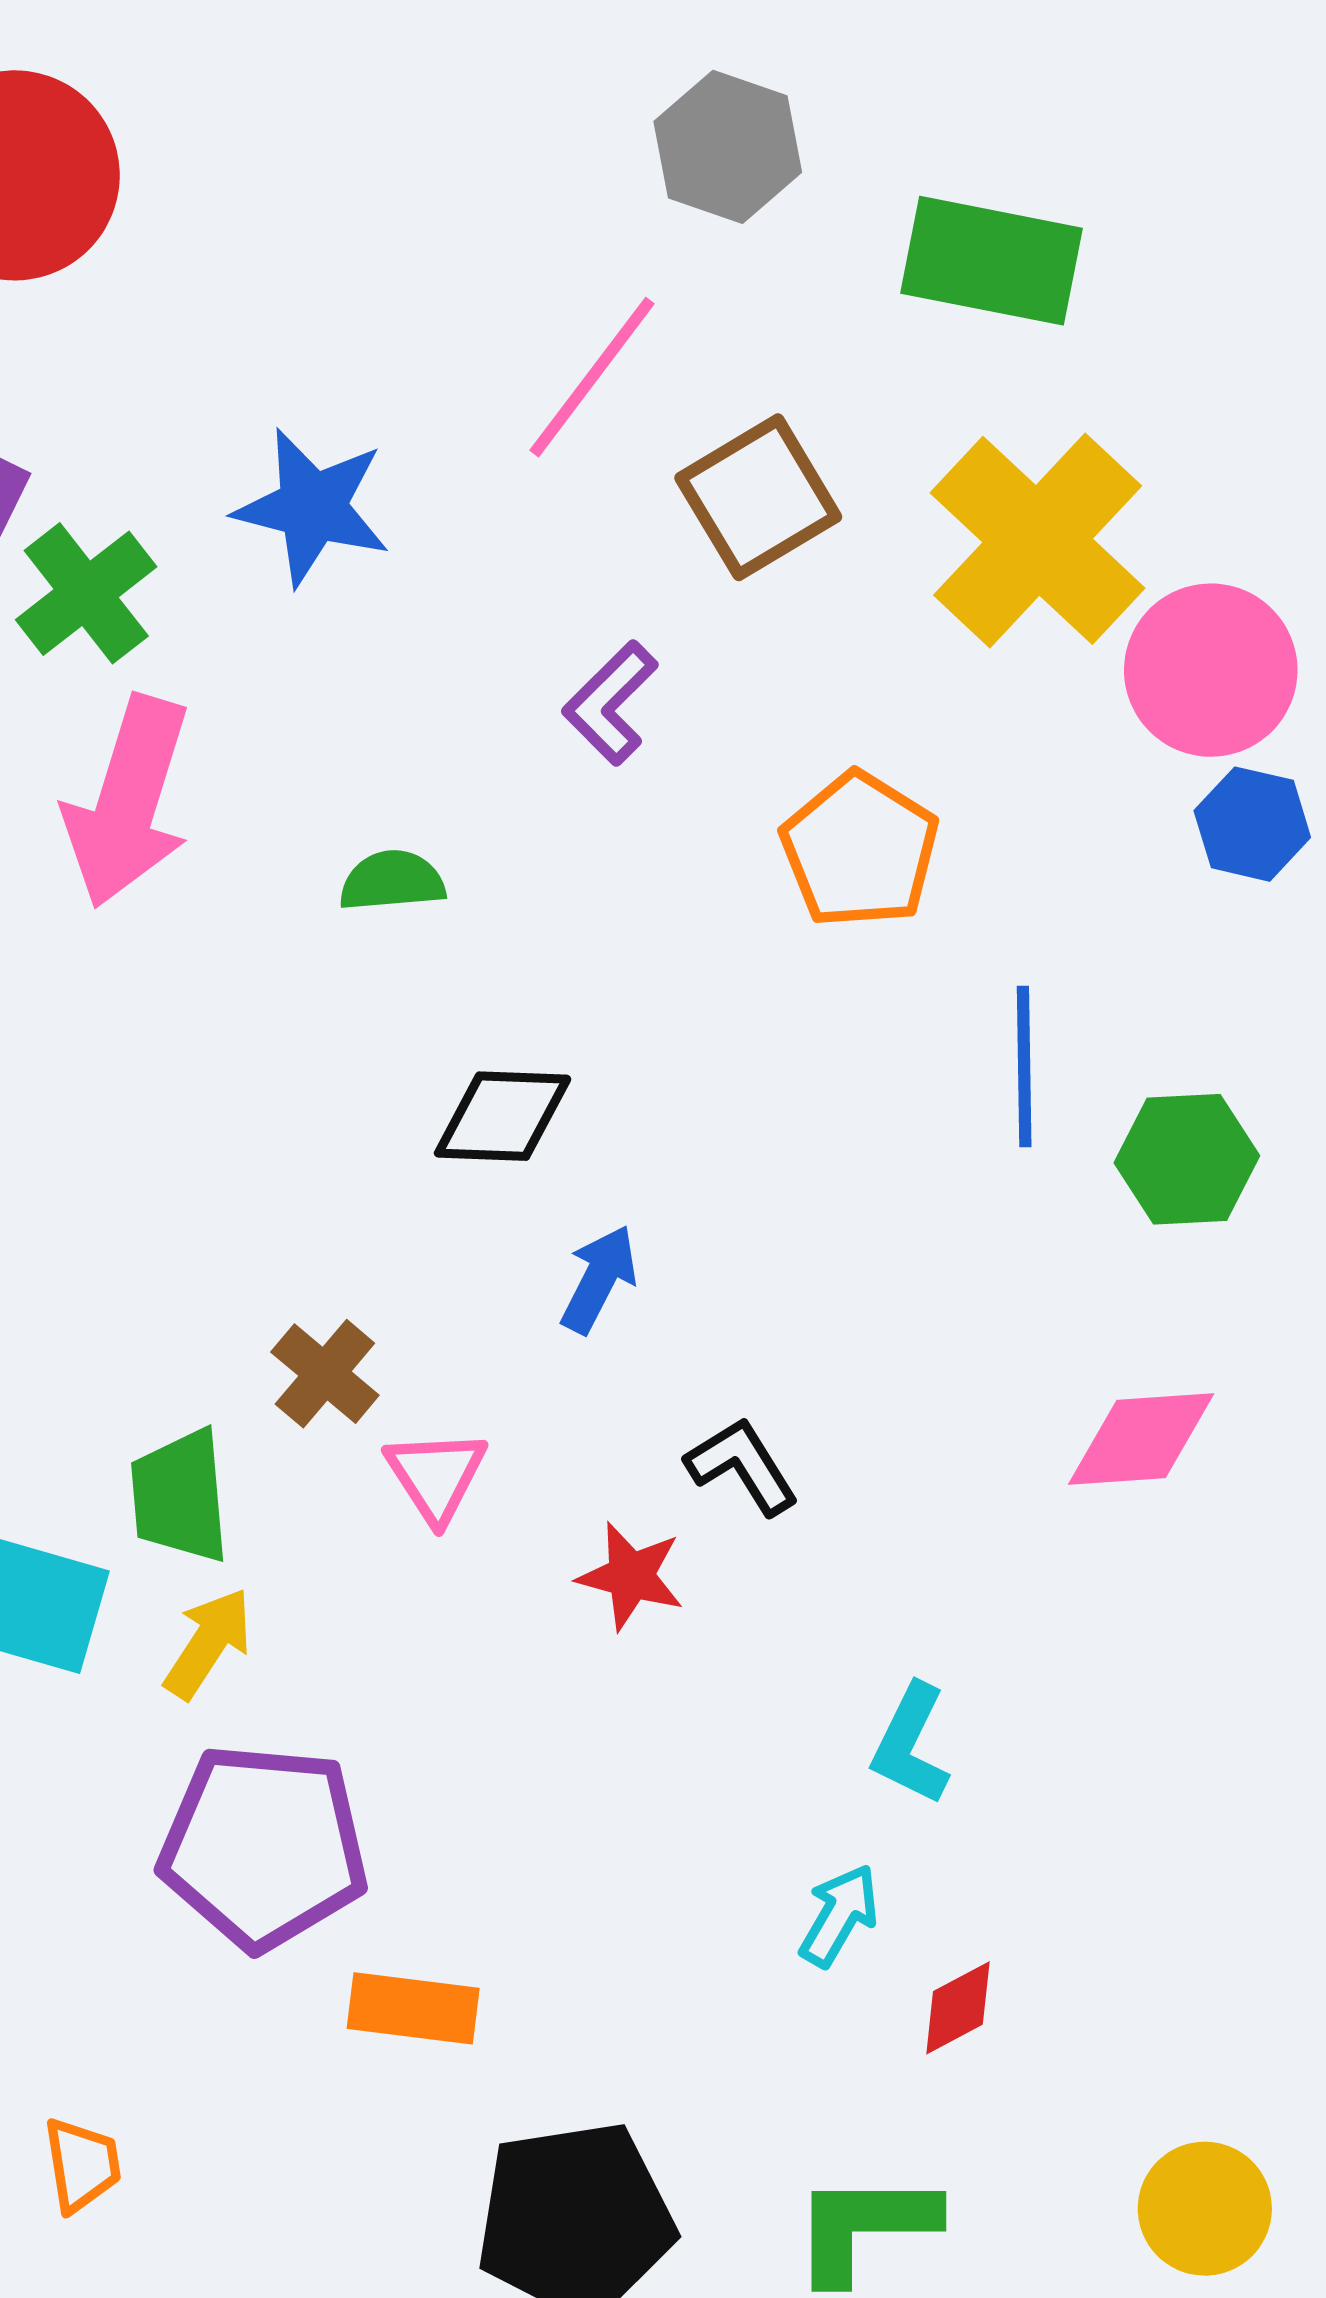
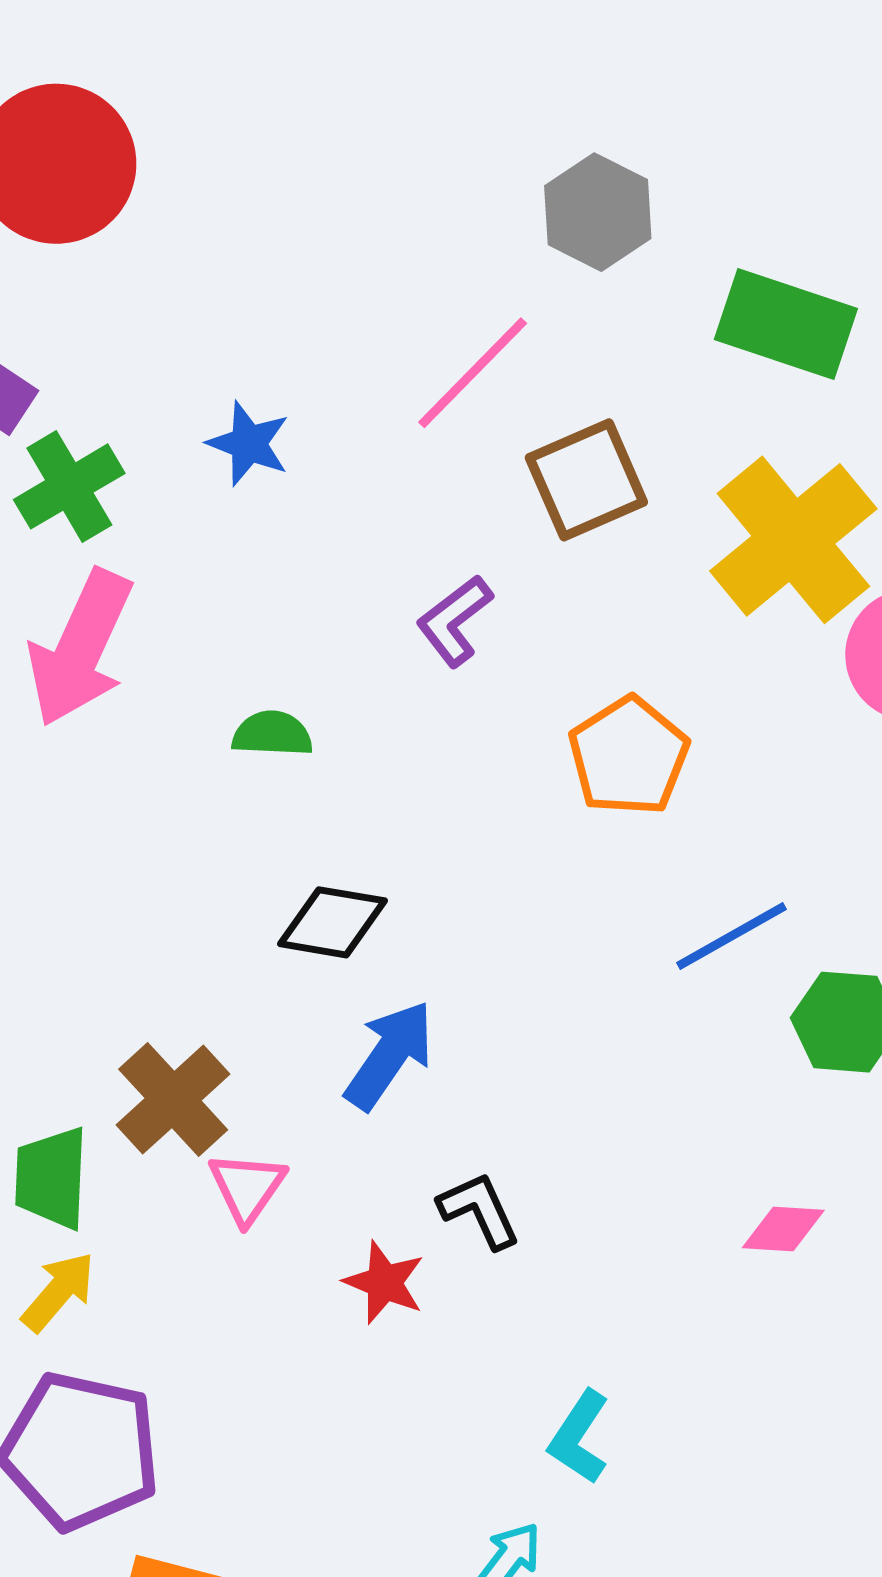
blue star: (312, 507) -> (249, 444), size x0.7
blue line: (1024, 1066) -> (731, 936), turned 54
blue arrow: (599, 1279) -> (389, 1055), size x1.4
brown cross: (325, 1374) -> (173, 1099), size x1.4
pink diamond: (1141, 1439) -> (783, 1229), size x0.7

